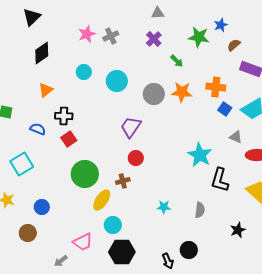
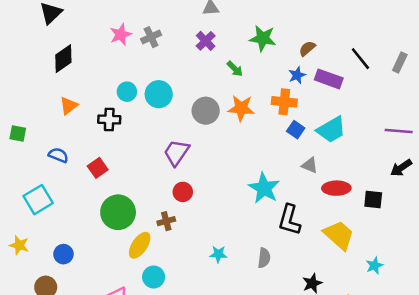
blue star: (221, 25) -> (297, 75), moved
cyan circle: (84, 72) -> (127, 92), moved
black cross: (64, 116) -> (109, 120), moved

